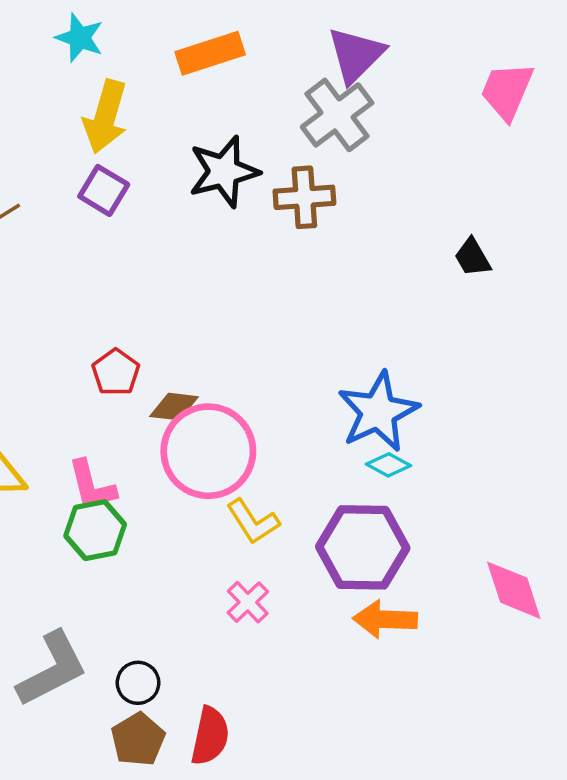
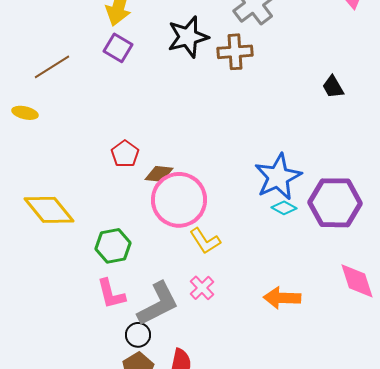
pink L-shape: (92, 486) -> (111, 294), moved
purple hexagon: (363, 547) -> (335, 203), moved
gray L-shape: (52, 669) -> (158, 304), moved

